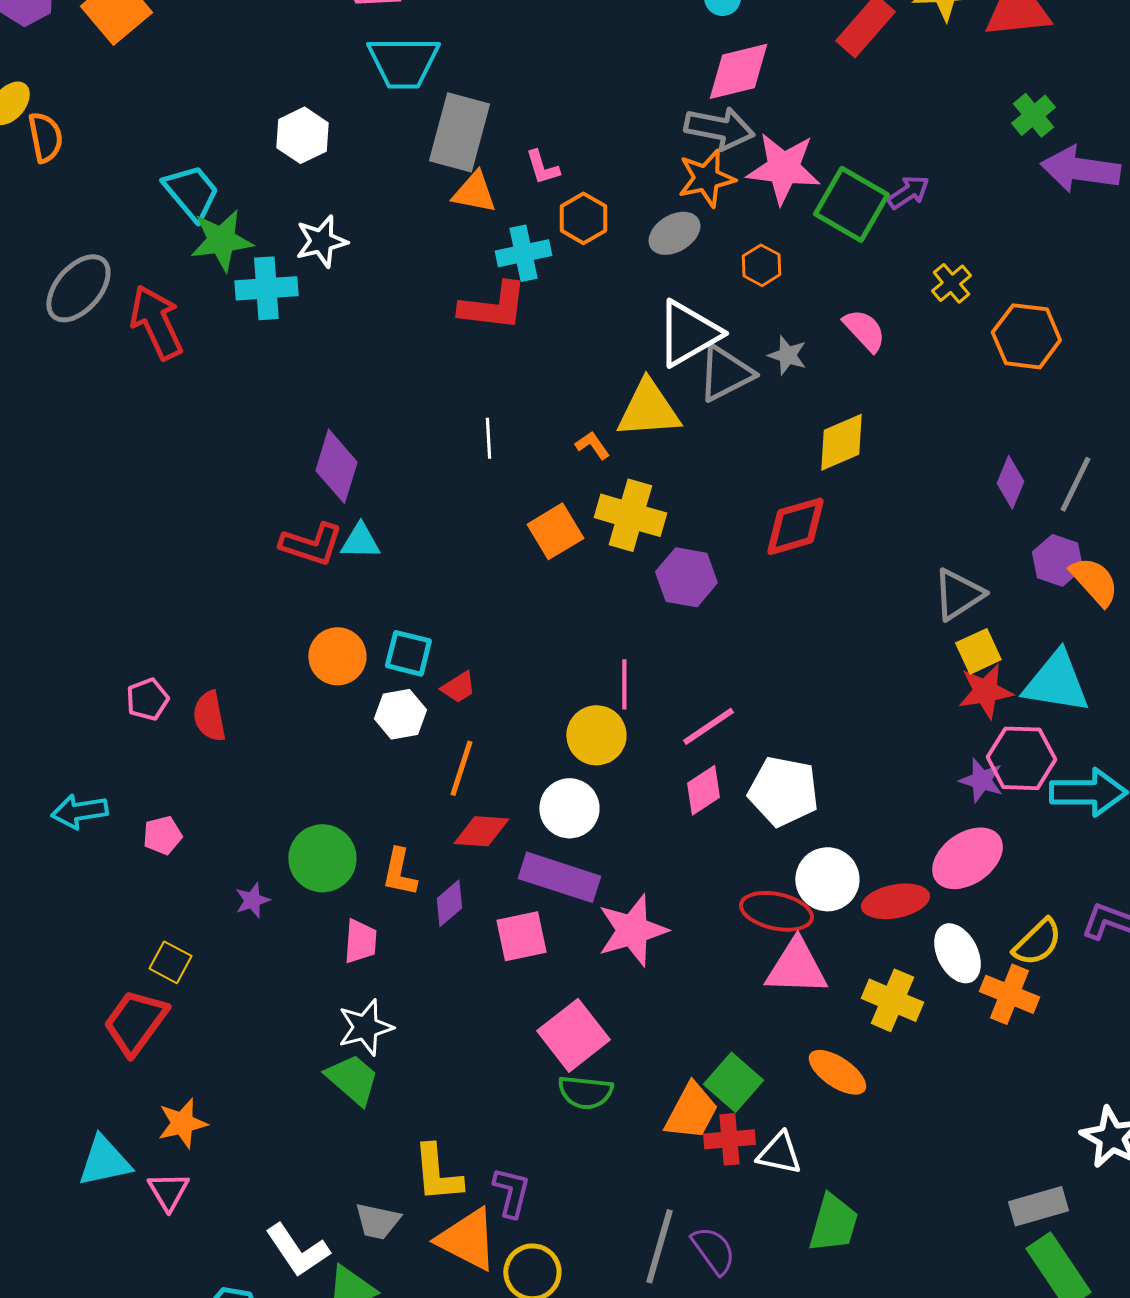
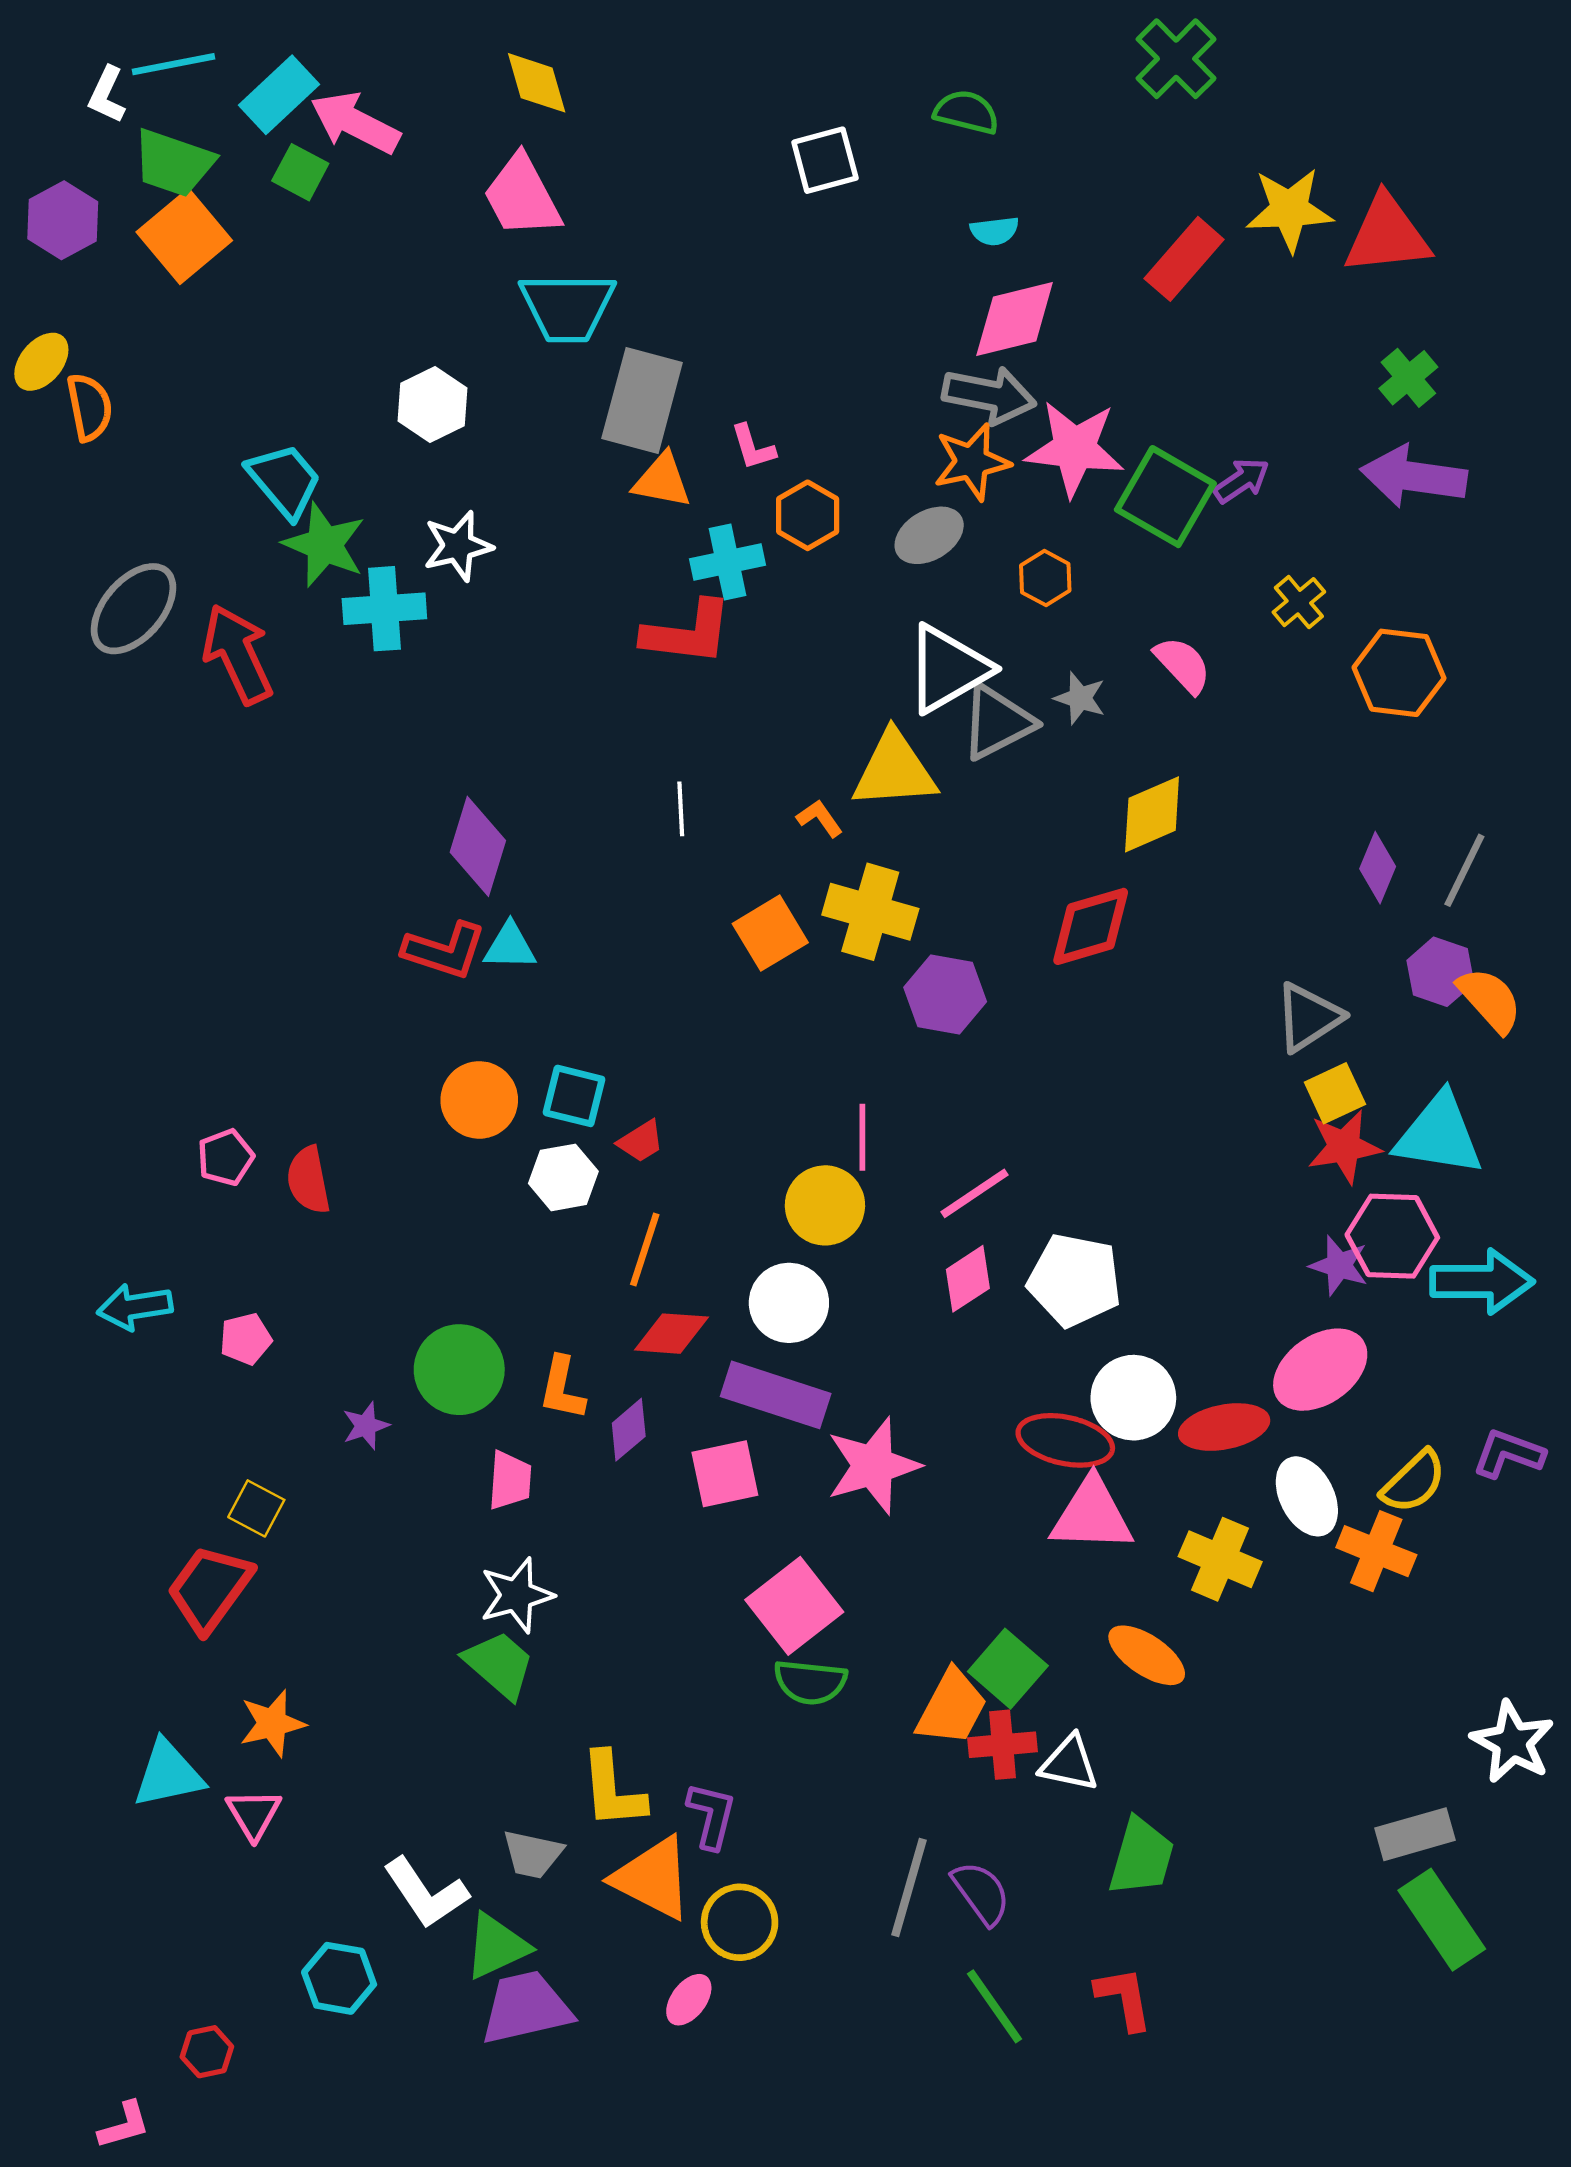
purple arrow: (1080, 169) -> (1414, 477), moved
green star: (221, 240) -> (324, 545), turned 30

